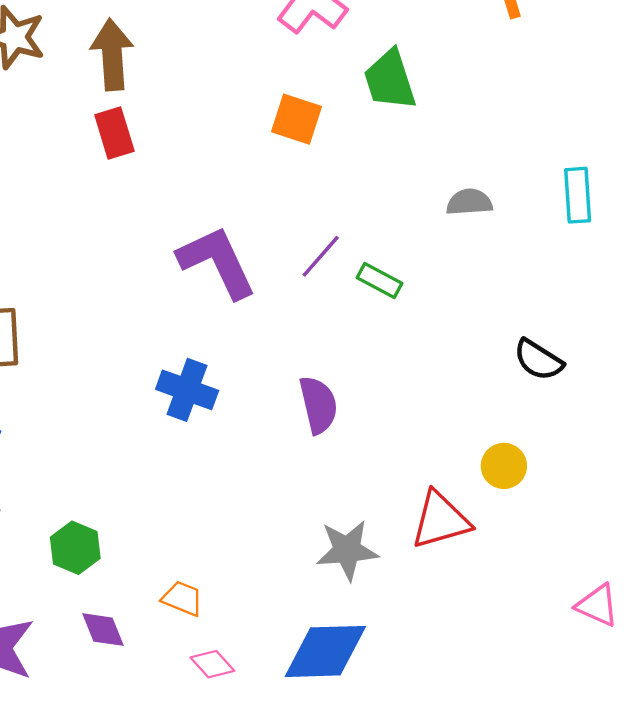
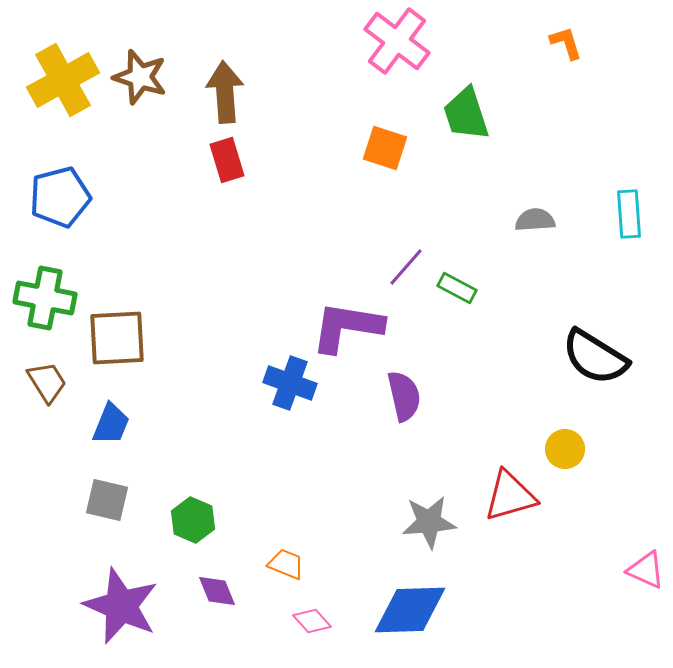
purple L-shape: (217, 262) -> (347, 327), moved, turned -56
black semicircle: (538, 360) -> (595, 357), size x1.5

